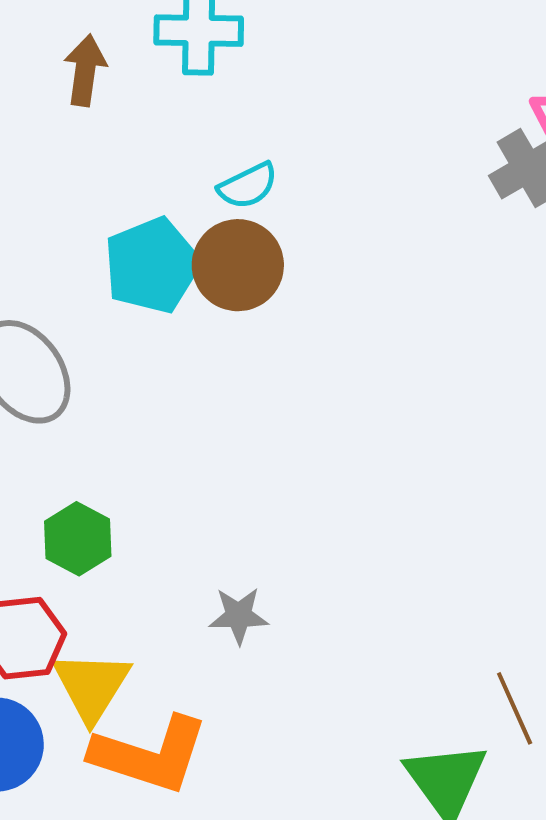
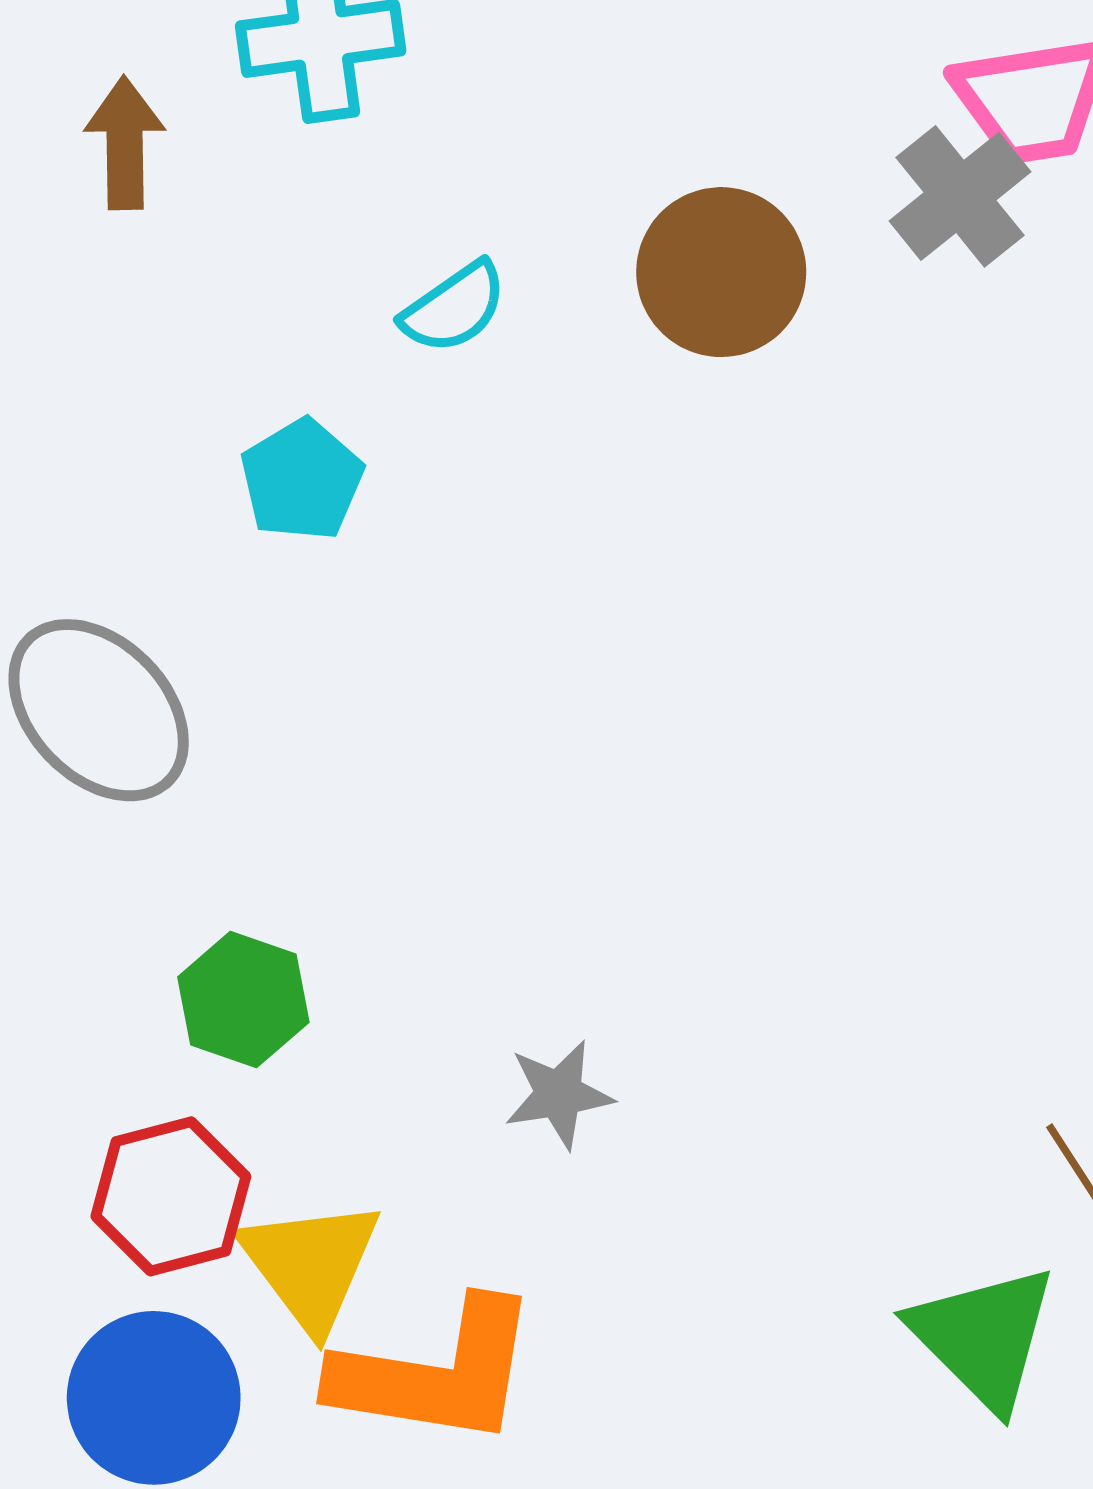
cyan pentagon: (152, 265) -> (302, 480), size x0.7
brown circle: (238, 265) -> (721, 272), moved

